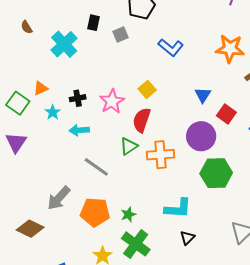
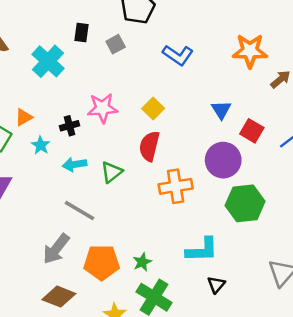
pink star: (112, 101) -> (102, 108), moved, turned 30
green triangle: (129, 146) -> (112, 172), moved
gray line: (96, 167) -> (80, 211), moved
brown diamond: (30, 229) -> (59, 297), moved

